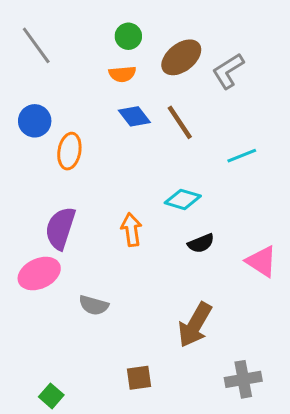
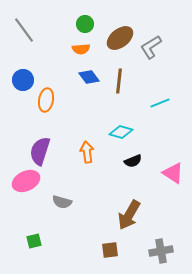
brown line: (180, 122) -> (119, 81), turned 40
brown square: (139, 378) -> (110, 250), moved
green square: (51, 396) -> (34, 241), moved, turned 35

